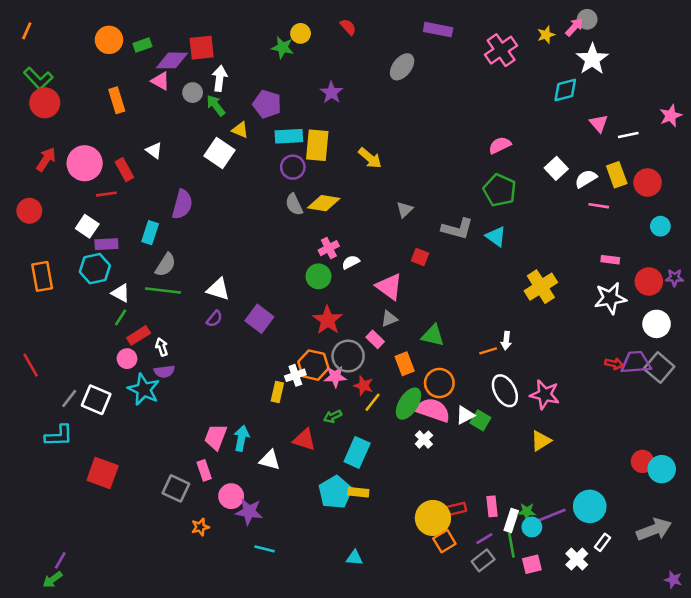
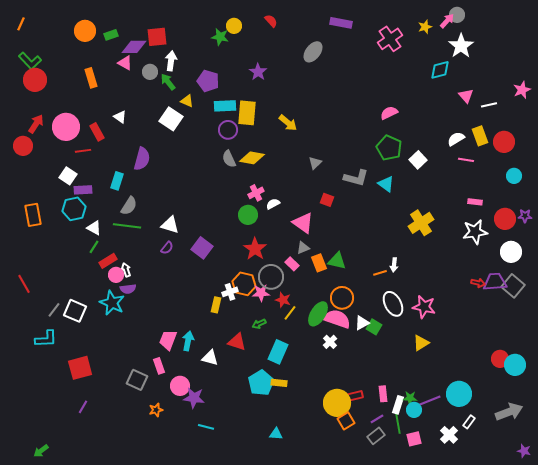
white square: (556, 168) -> (418, 160), moved
red circle: (29, 211) -> (23, 146), moved
pink circle: (127, 359) -> (116, 275), moved
orange rectangle: (405, 364) -> (319, 263), moved
red square: (103, 473) -> (80, 368), turned -35
purple line: (60, 560) -> (83, 407), moved

